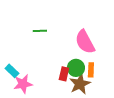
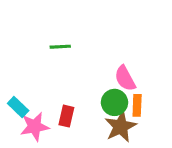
pink semicircle: (85, 42) -> (125, 78), moved, size x0.7
red rectangle: (64, 74) -> (66, 116), moved

